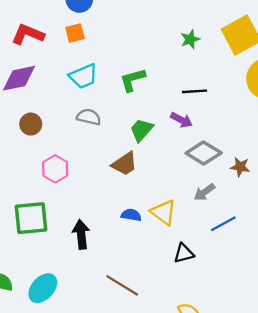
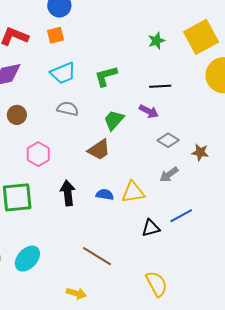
gray diamond: (204, 153) -> (168, 140), size x0.7
yellow triangle: (164, 212) -> (133, 192), turned -45
blue line: (223, 224) -> (181, 216), moved
black arrow: (81, 234) -> (68, 193), moved

